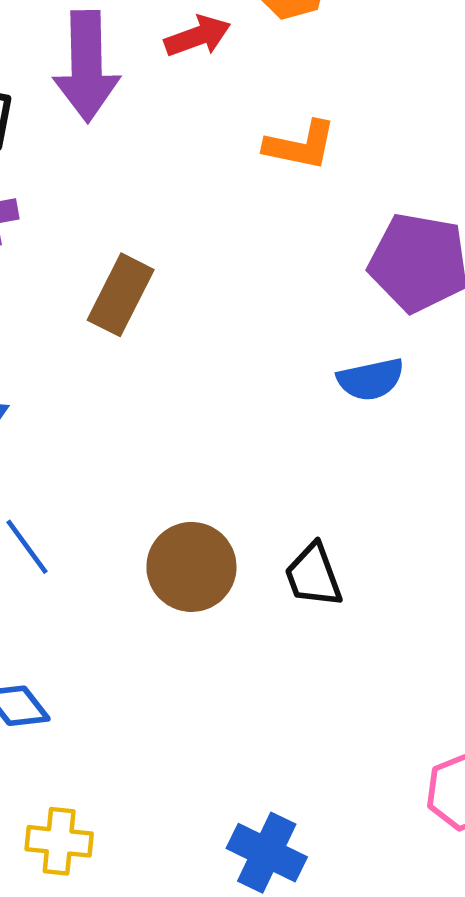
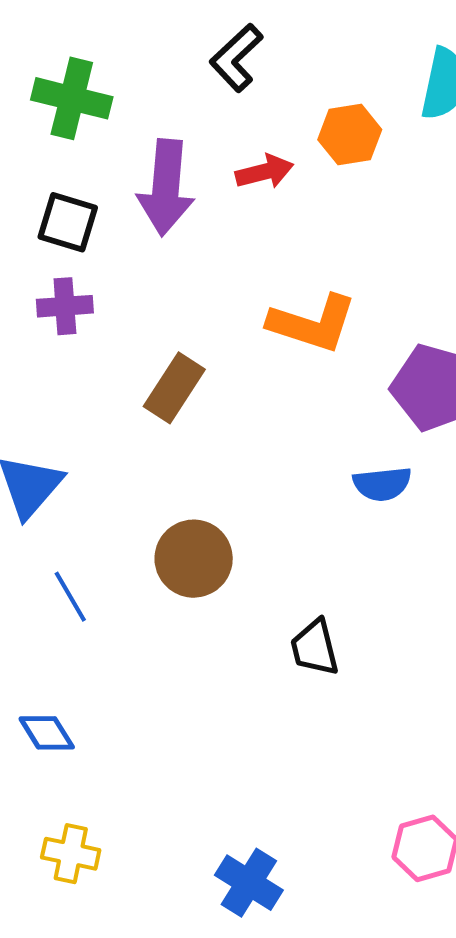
orange L-shape: (300, 145) -> (312, 323), moved, size x1.4
brown circle: (191, 567) -> (194, 559), moved

